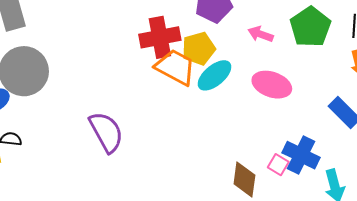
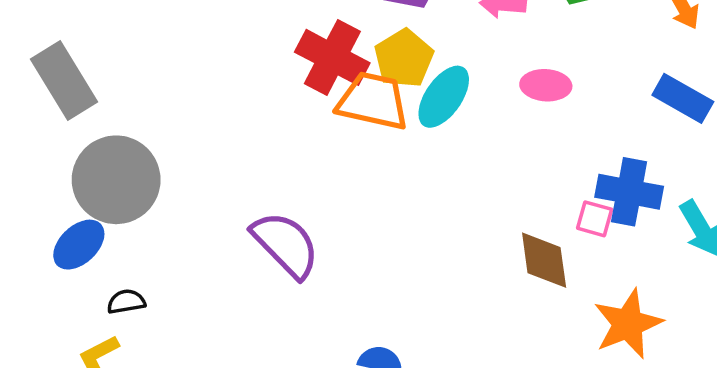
red cross: (160, 37) -> (332, 57), turned -36
pink ellipse: (272, 85) -> (546, 85), size x0.7

